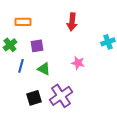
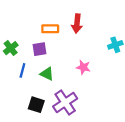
orange rectangle: (23, 22) -> (50, 29), moved
black square: (34, 98) -> (36, 105), turned 35

